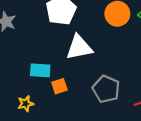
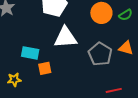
gray pentagon: (106, 89) -> (100, 54), moved

